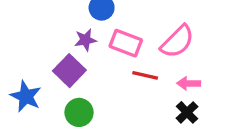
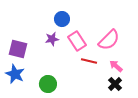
pink rectangle: (126, 43) -> (77, 41), turned 36
purple square: (69, 71) -> (18, 49), moved, turned -30
pink arrow: (189, 83) -> (116, 66), turned 40

